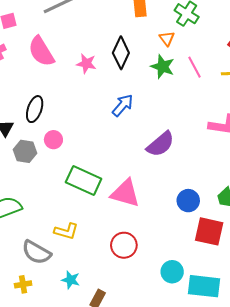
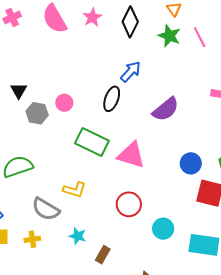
pink star: (86, 64) -> (92, 17), moved, turned 30
black ellipse: (35, 109) -> (112, 99), moved
cyan circle: (172, 272) -> (163, 229), moved

